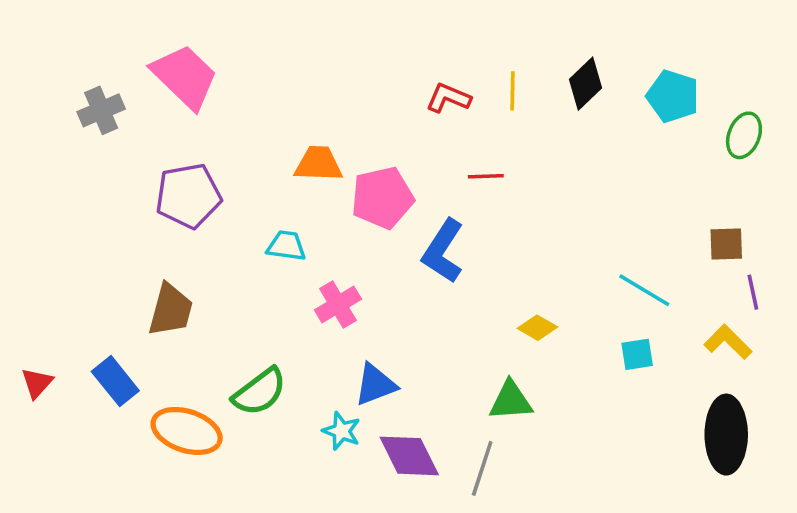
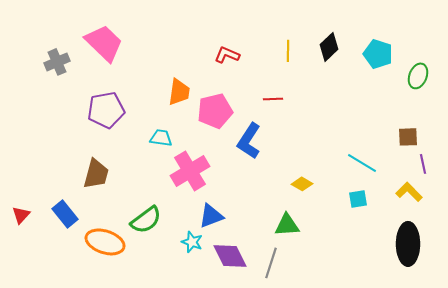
red L-shape: (448, 98) -> (227, 55), moved
orange trapezoid: (318, 164) -> (179, 92), turned 96
pink cross: (338, 305) -> (190, 171), size x1.5

